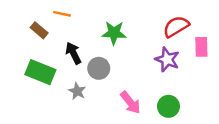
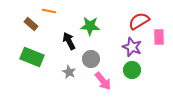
black arrow: (73, 53) -> (69, 41), moved
gray circle: (99, 68) -> (91, 59), moved
gray star: (77, 91) -> (69, 72), moved
green circle: (168, 106) -> (132, 70), moved

